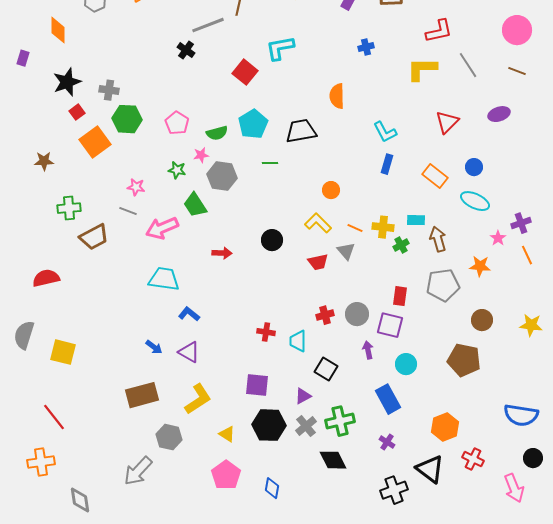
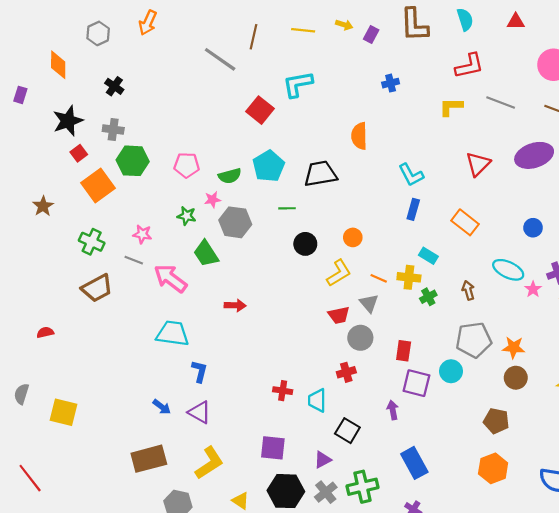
gray line: (208, 25) -> (220, 59), turned 56
black cross: (186, 50) -> (114, 86), moved
gray line: (468, 65) -> (501, 103), turned -36
yellow L-shape: (422, 69) -> (451, 107), size x0.7
purple ellipse: (499, 114) -> (534, 155), size x1.6
pink pentagon: (177, 123) -> (187, 165), turned -30
brown star: (44, 161) -> (43, 206), turned -30
blue circle: (474, 167) -> (533, 228), moved
cyan ellipse: (475, 201) -> (508, 270), moved
green cross: (69, 208) -> (92, 242), moved, turned 30
cyan rectangle: (416, 220) -> (428, 256), moved, turned 30
yellow L-shape: (318, 223) -> (339, 273), turned 104
pink arrow: (162, 228) -> (170, 278), turned 60
brown arrow: (438, 239) -> (468, 290), size x0.7
black circle: (272, 240) -> (305, 244), moved
orange star: (480, 266) -> (514, 347), moved
red semicircle: (46, 278) -> (45, 332), size x0.6
red rectangle: (400, 296) -> (404, 351), moved
blue L-shape: (189, 314) -> (200, 371), turned 65
gray circle: (357, 314) -> (360, 338), moved
gray semicircle: (24, 335) -> (21, 394), size x0.7
brown pentagon: (464, 360) -> (496, 421), size x0.7
cyan circle: (406, 364) -> (451, 371), moved
red line: (54, 417) -> (30, 478), moved
orange hexagon: (445, 427) -> (493, 468), moved

